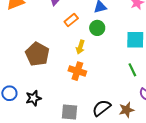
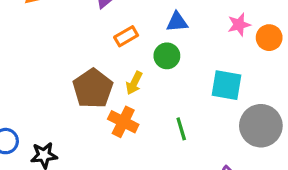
brown pentagon: (37, 54) -> (93, 89), moved
green line: (132, 70) -> (181, 129), moved

